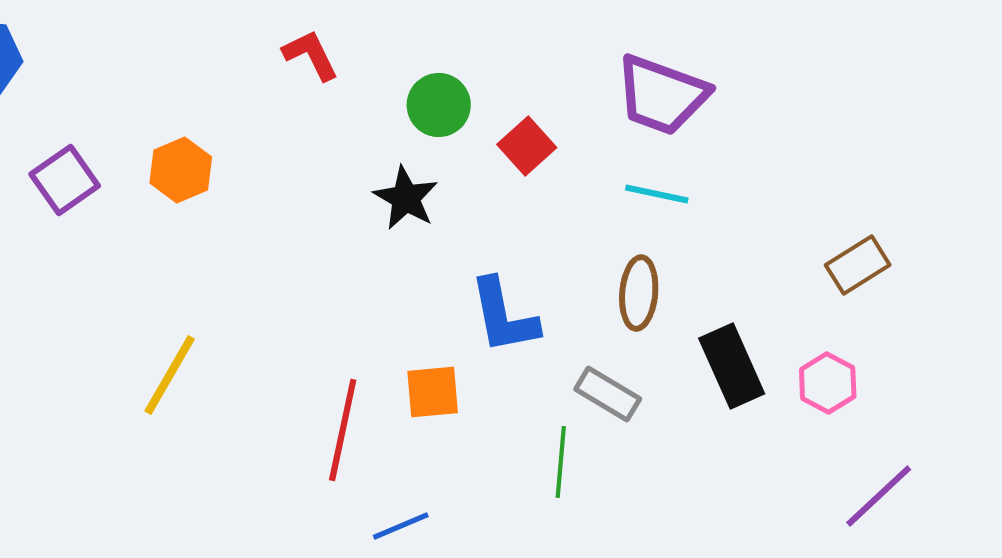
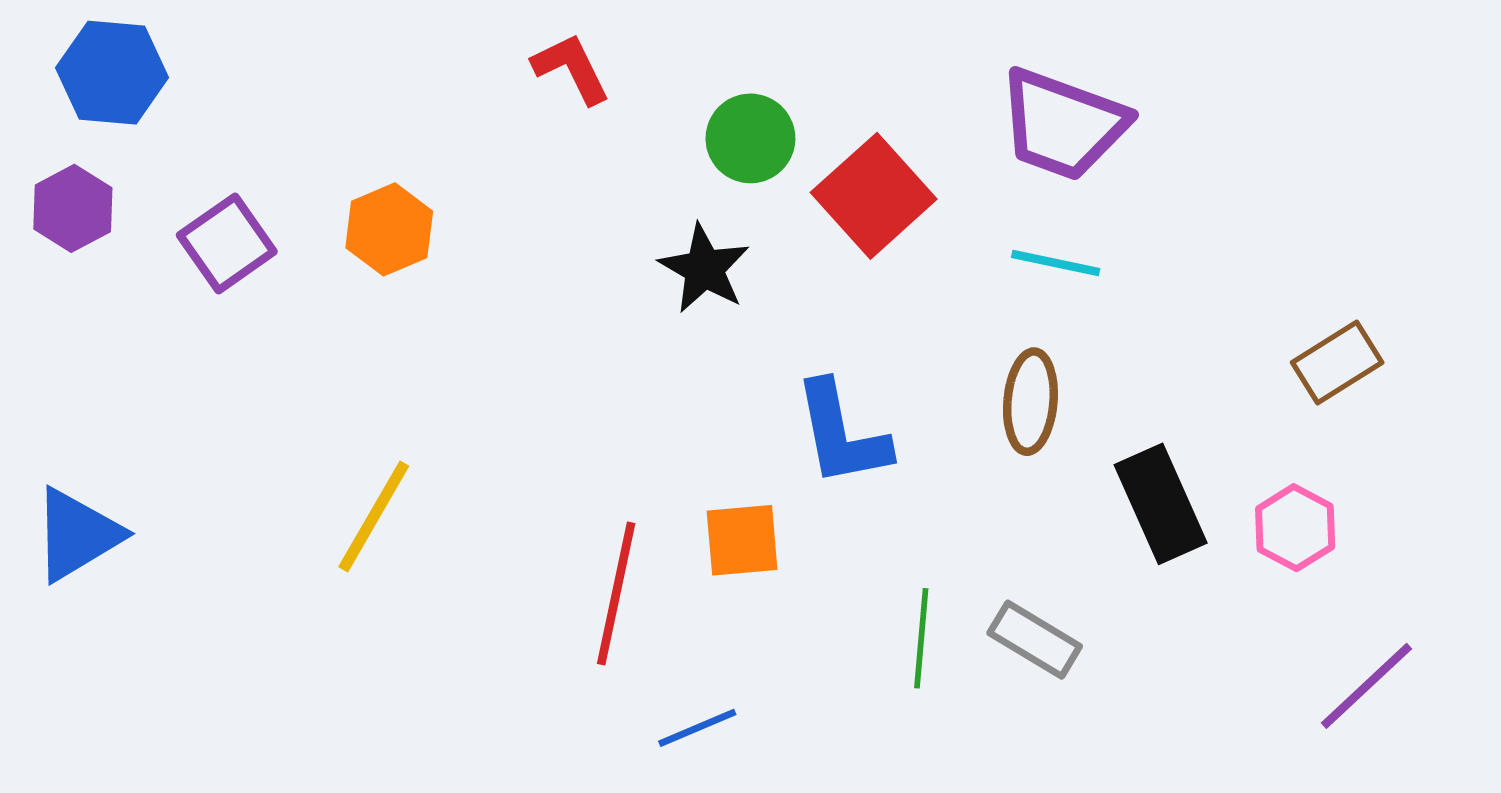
red square: (527, 146) -> (874, 196), size x1.5
gray rectangle: (608, 394) -> (1035, 640), moved

